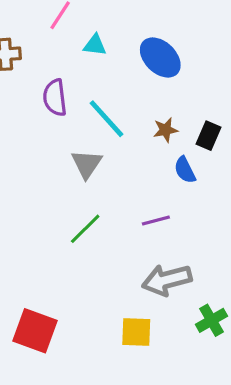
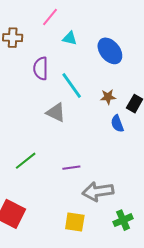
gray triangle: (87, 164) -> (56, 113), turned -45
purple line: (156, 220) -> (71, 168), moved
green line: (85, 229) -> (26, 161), moved

